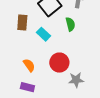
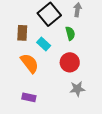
red circle: (59, 63) -> (70, 62), moved
orange semicircle: (29, 65) -> (30, 63), moved, size x1.5

